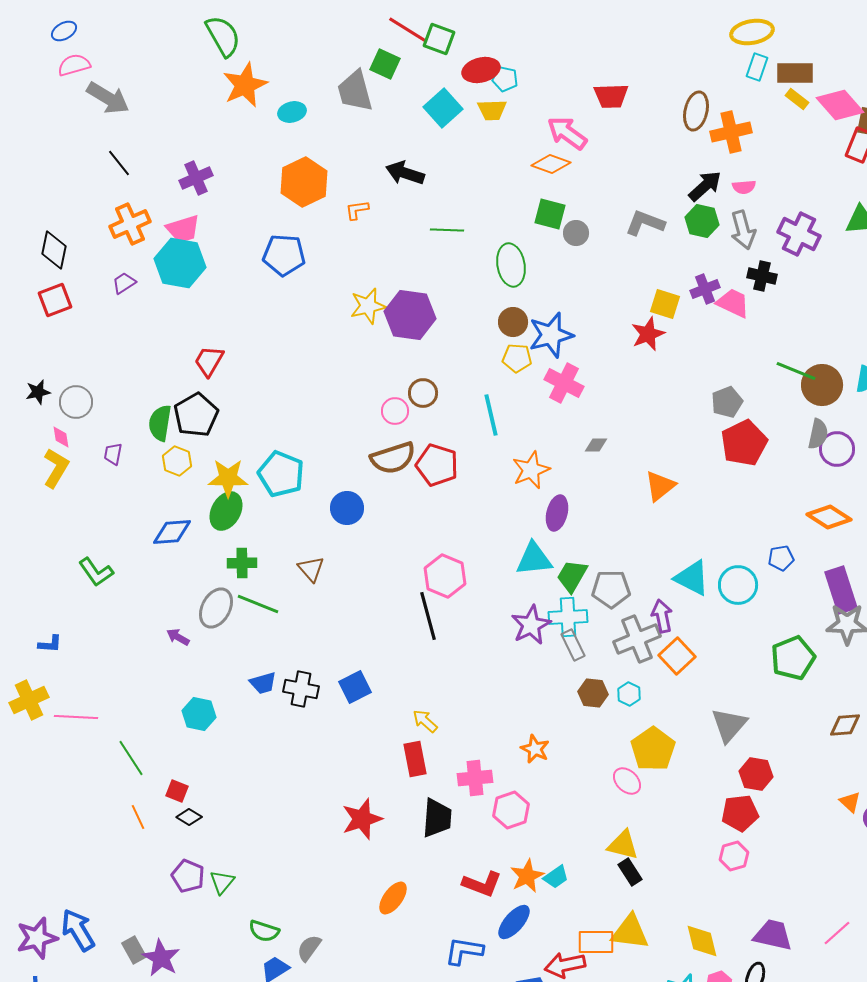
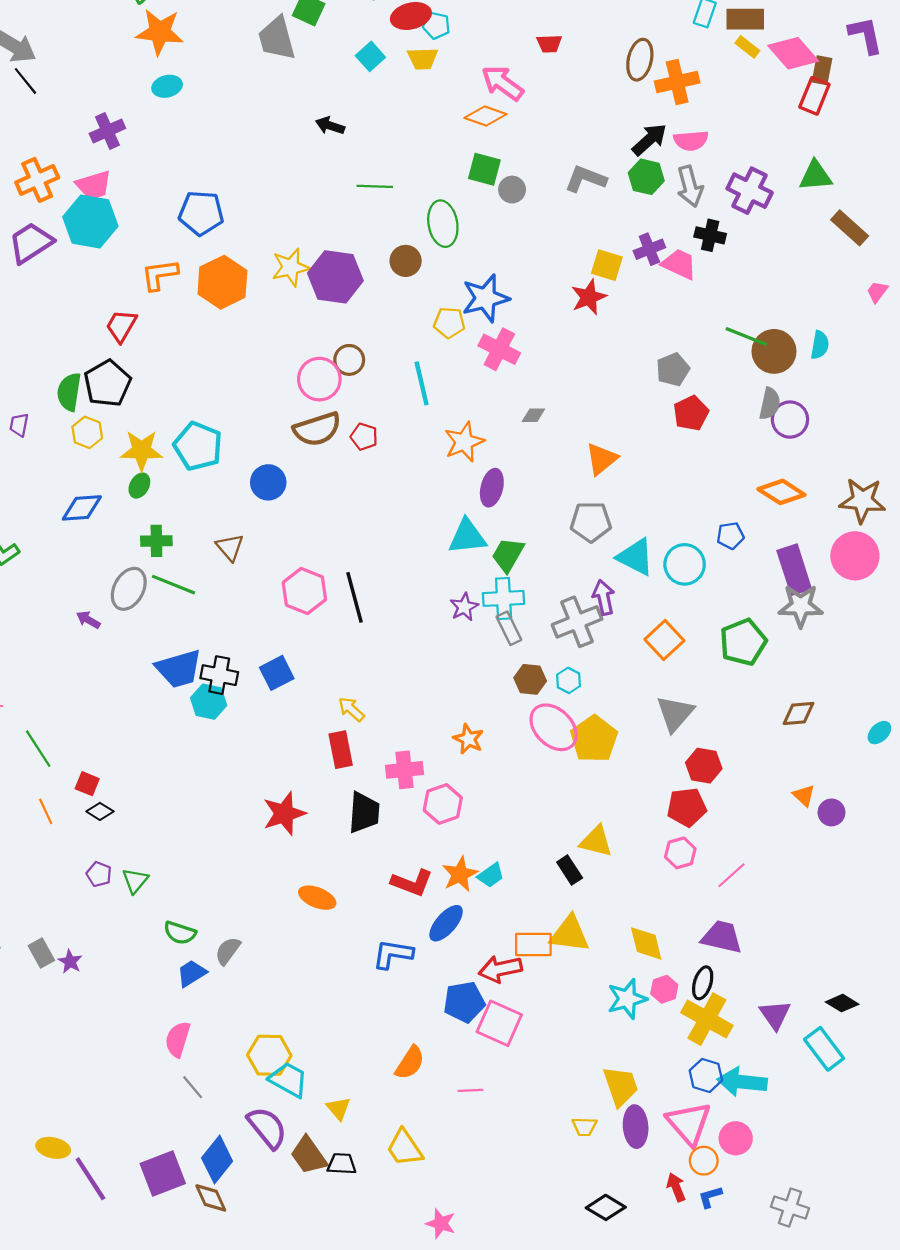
orange star: (245, 85) -> (160, 32), turned 30
red trapezoid: (611, 96) -> (549, 44), size x0.7
cyan square: (443, 108) -> (370, 56), size x0.7
cyan ellipse: (292, 112) -> (167, 86), moved
black line: (119, 163) -> (25, 81), moved
black arrow: (405, 173) -> (330, 126), size x0.7
orange hexagon: (304, 182) -> (222, 282), moved
pink semicircle: (744, 187) -> (691, 141), size x1.4
orange L-shape: (357, 210) -> (160, 275), moved, size x1.5
purple trapezoid: (124, 283) -> (31, 243), size x1.8
brown circle: (513, 322) -> (406, 261), moved
pink circle: (395, 411) -> (319, 379), size x1.5
red pentagon: (744, 443) -> (691, 413), size x0.7
red pentagon: (437, 465) -> (364, 437), size x0.6
green ellipse: (226, 511) -> (139, 486), size x0.6
pink hexagon: (445, 576) -> (304, 591), moved
gray pentagon: (611, 589) -> (591, 522), moved
purple star: (531, 625) -> (464, 607), size x0.7
orange square: (677, 656) -> (664, 640), moved
blue trapezoid: (263, 683) -> (179, 669), size x1.6
cyan hexagon: (199, 714) -> (209, 702), moved
pink ellipse: (627, 781) -> (554, 727), moved, size x1.6
yellow triangle: (623, 845) -> (596, 841), moved
purple pentagon: (188, 876) -> (99, 874), size x0.7
orange ellipse: (393, 898) -> (317, 898), turned 76
pink line: (837, 933) -> (731, 875), moved
purple star: (161, 958) -> (70, 962), size x0.6

